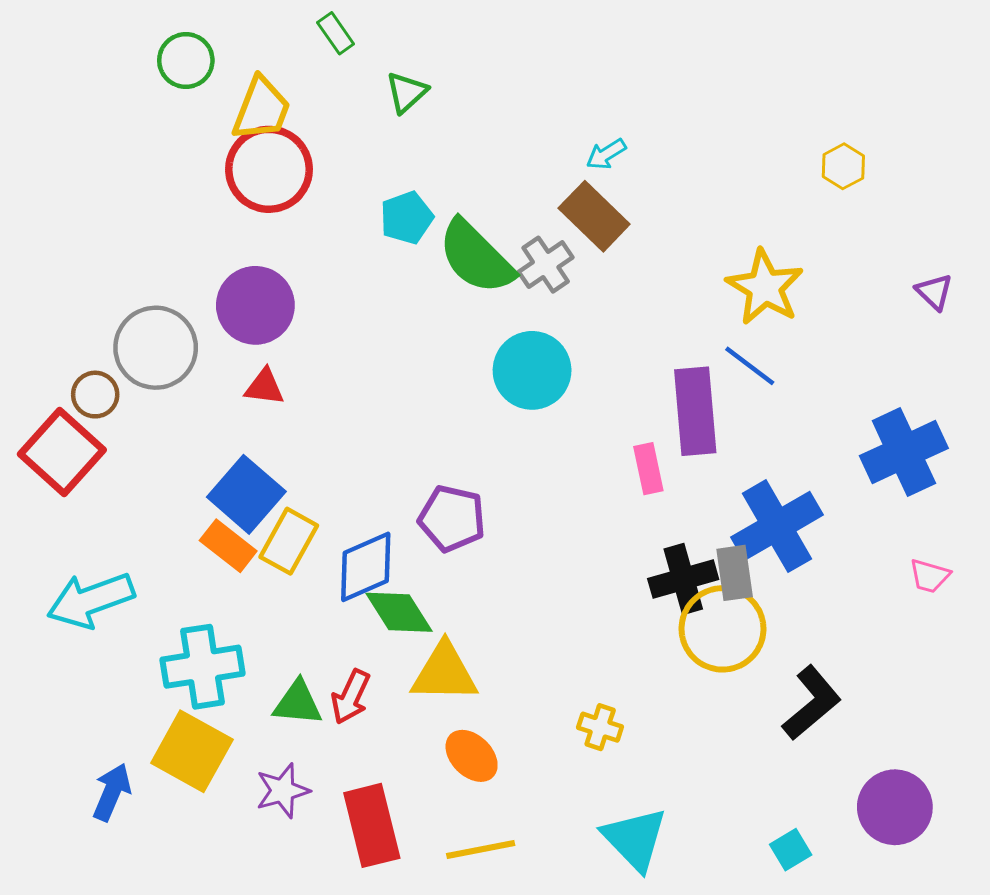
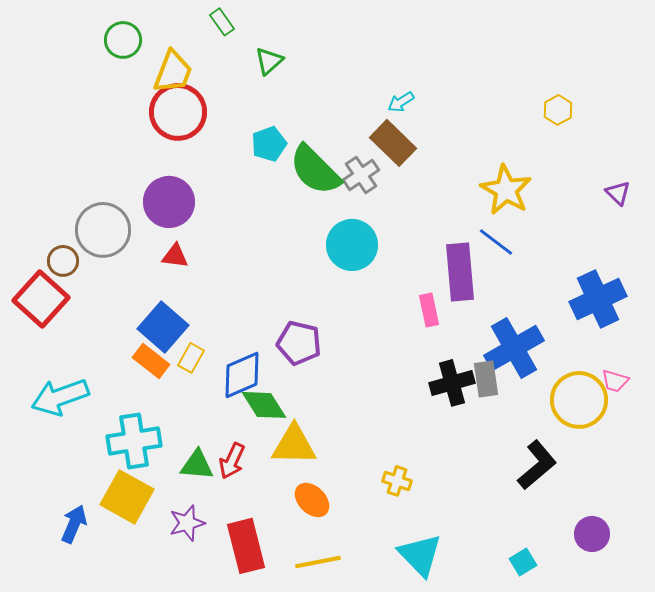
yellow rectangle: (289, 541) -> (191, 358), size x0.7
yellow circle: (723, 629) -> (579, 400), moved
purple circle: (895, 807) -> (592, 534), size x0.7

